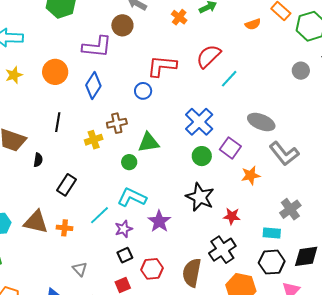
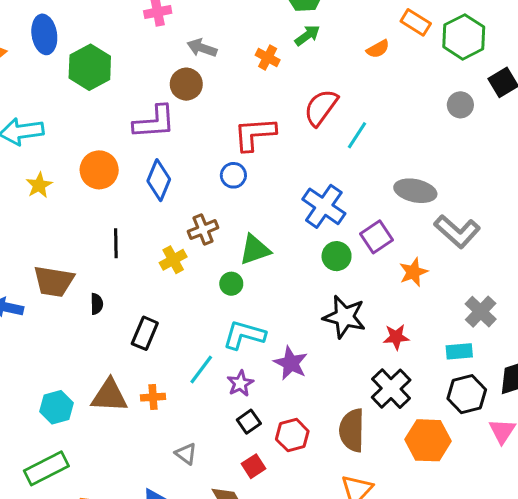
purple square: (230, 148) -> (377, 237), turned 30

